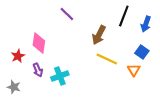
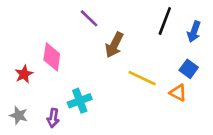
brown arrow: (99, 35) -> (114, 45), moved
purple arrow: (38, 70) -> (53, 118), moved, turned 32
orange triangle: (134, 70) -> (178, 93), turned -32

